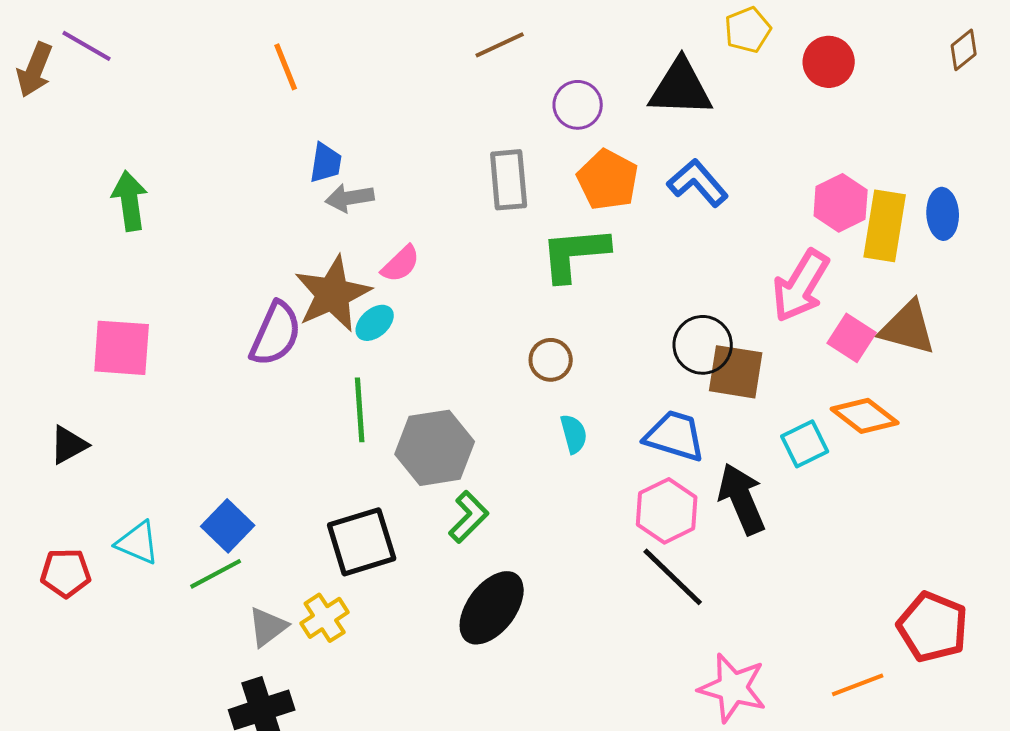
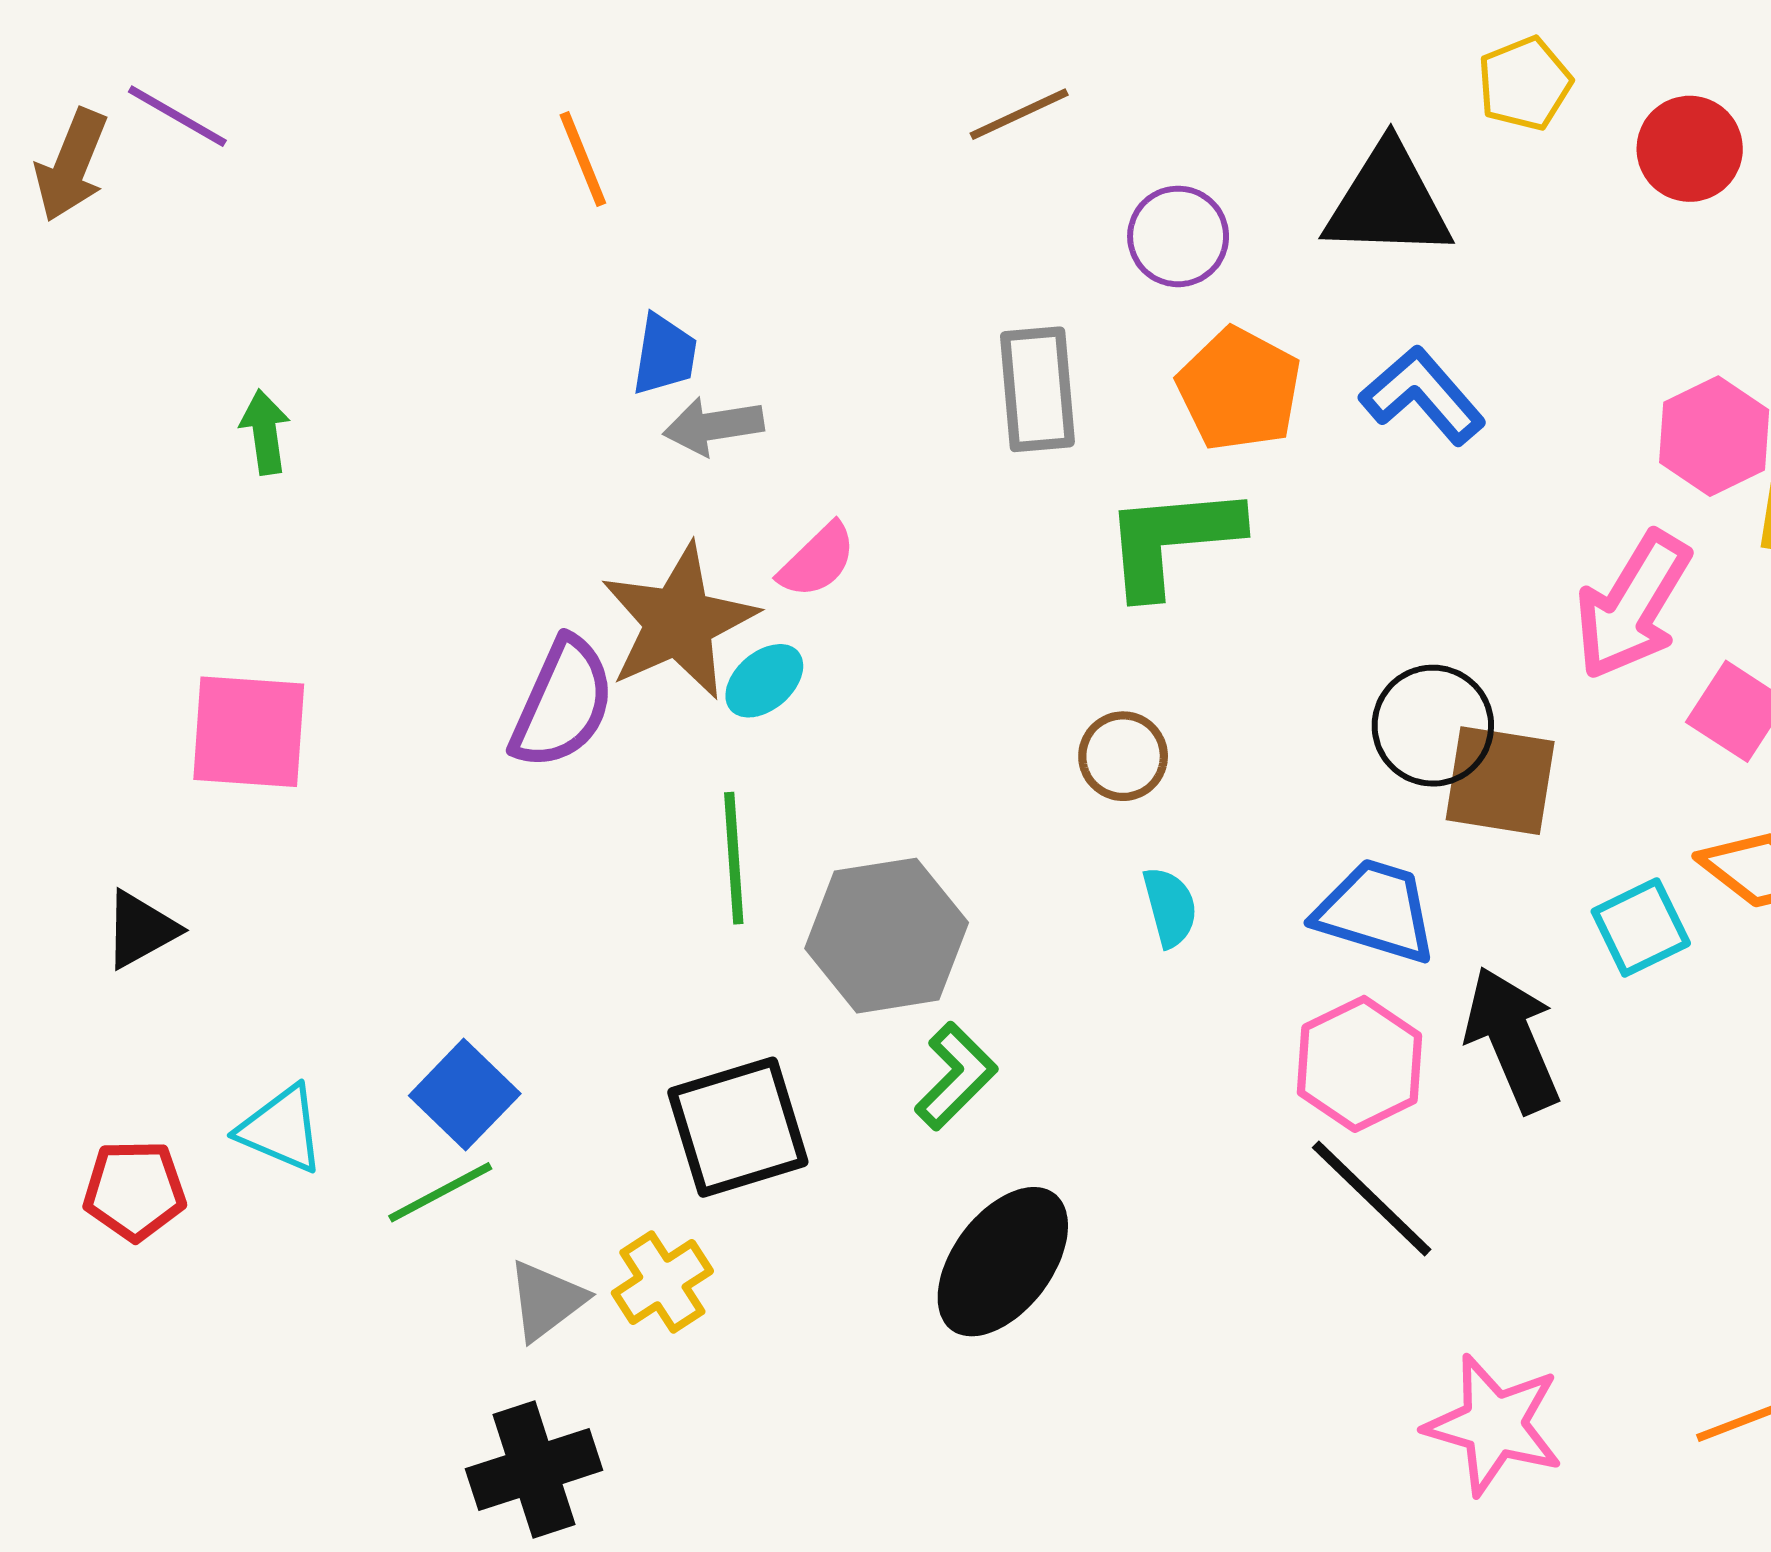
green arrow: (130, 201) -> (265, 432), size x0.7

